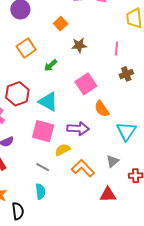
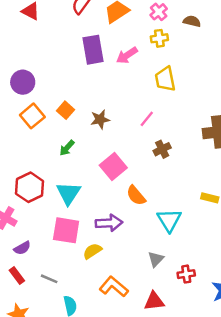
orange square: (61, 24) -> (66, 110), moved
orange square: (26, 48) -> (32, 116), moved
pink line: (116, 49) -> (147, 119), turned 40
cyan triangle: (48, 102) -> (68, 193), turned 40
gray line: (43, 167) -> (49, 279), moved
orange L-shape: (83, 168) -> (114, 287), moved

